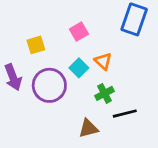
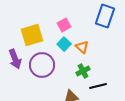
yellow square: (36, 45) -> (32, 35), size x1.6
cyan square: (79, 68) -> (64, 44), moved

